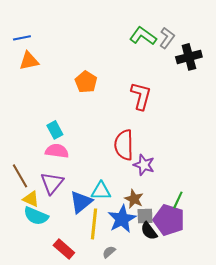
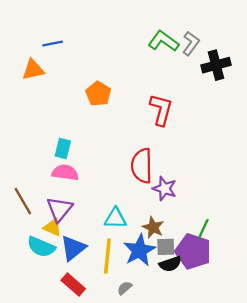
blue line: (22, 38) -> (53, 43), moved
cyan rectangle: (55, 130) -> (63, 149), turned 42
yellow triangle: (31, 199) -> (53, 227), moved
blue triangle: (81, 202) -> (73, 248), moved
black semicircle: (149, 231) -> (170, 264), turned -72

